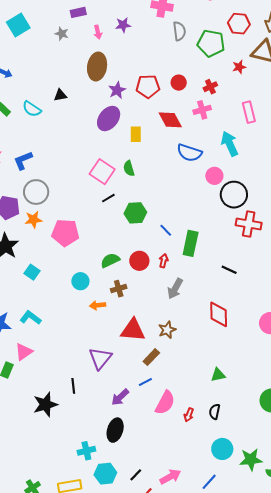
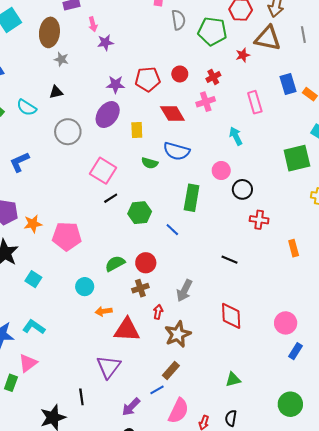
purple star: (123, 25) -> (105, 42), moved
gray star: (62, 34) -> (61, 59), moved
brown ellipse: (97, 67) -> (49, 32), moved
purple star: (117, 90) -> (116, 84), turned 30
cyan arrow: (230, 144) -> (236, 136), size x0.7
blue semicircle: (189, 153) -> (176, 151), moved
green semicircle: (129, 168) -> (150, 163), moved, turned -56
gray circle: (36, 192) -> (68, 132), moved
black circle: (234, 195) -> (242, 189), size x0.7
red cross: (249, 224) -> (259, 220), size x0.7
green rectangle: (191, 243) -> (192, 198), moved
red arrow: (164, 261) -> (158, 312), moved
black line: (229, 270) -> (229, 260), moved
brown cross: (119, 289) -> (140, 288), moved
red triangle: (133, 330) -> (127, 330), moved
brown star: (167, 330) -> (178, 334), size x1.4
brown rectangle: (151, 357) -> (171, 371), moved

